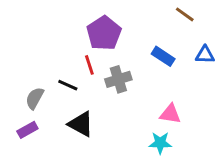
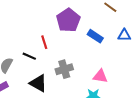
purple pentagon: (104, 33) -> (68, 20), moved
gray cross: (118, 79) -> (64, 69), moved

